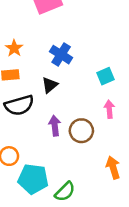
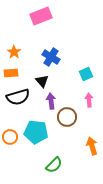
black triangle: (50, 85) -> (42, 81), turned -32
purple arrow: (55, 126) -> (51, 101), moved
cyan pentagon: (33, 179) -> (36, 132), moved

